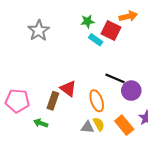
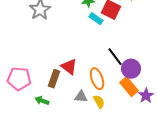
black line: (115, 78) -> (115, 57), turned 30
orange rectangle: (124, 125) -> (129, 87), moved
gray triangle: (88, 127) -> (81, 97), moved

